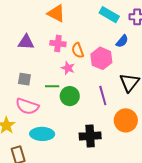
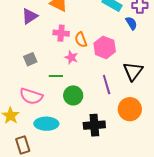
blue semicircle: (122, 41) -> (131, 23), moved, turned -72
purple triangle: (26, 42) -> (30, 16), moved, turned -36
gray square: (24, 79) -> (30, 59), moved, turned -32
green circle: (70, 96) -> (73, 95), moved

